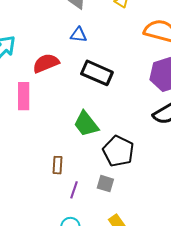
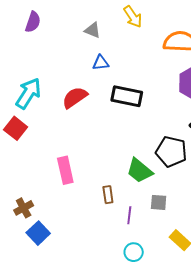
pink rectangle: (24, 96) -> (65, 170), moved
green trapezoid: (86, 124) -> (139, 171), moved
black pentagon: (118, 151) -> (171, 152), moved

